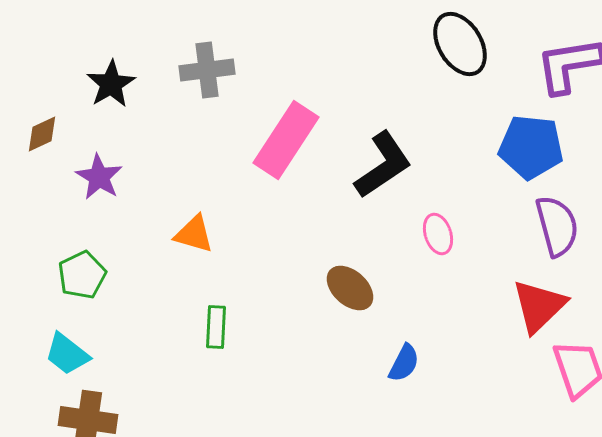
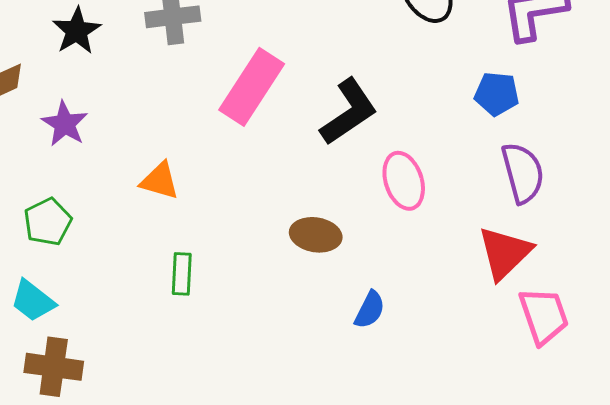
blue pentagon: (531, 147) -> (497, 94), size x0.7
pink ellipse: (438, 234) -> (404, 181), size x1.4
brown ellipse: (350, 288) -> (316, 235), turned -33

